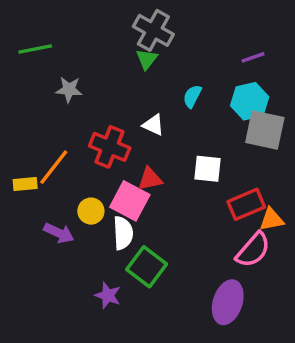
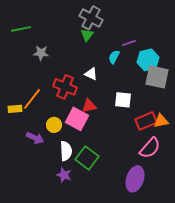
purple line: (253, 57) -> (129, 43), moved
orange triangle: (272, 219) -> (161, 121), moved
white semicircle: (123, 233) -> (66, 151), moved

